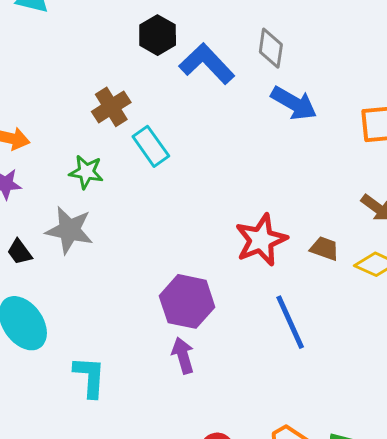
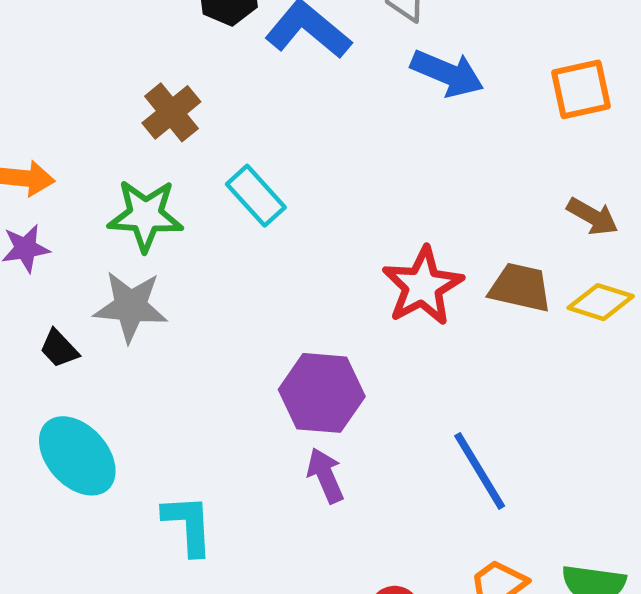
cyan rectangle: (151, 146) -> (256, 196), moved
green star: (86, 172) -> (145, 215), size x1.4
brown trapezoid: (324, 248) -> (520, 287), size x1.4
blue line: (290, 322) -> (480, 471), moved

